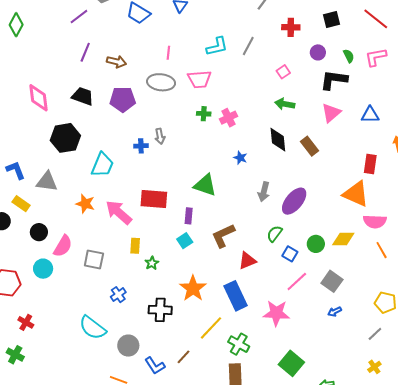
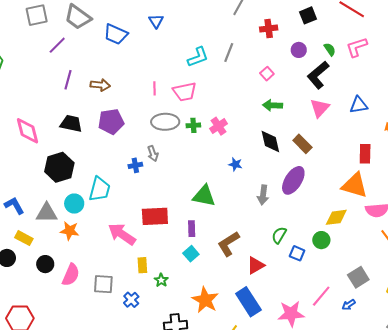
pink line: (168, 53) -> (154, 88), moved
black L-shape: (334, 80) -> (318, 75), turned -40
gray ellipse: (161, 82) -> (165, 122), moved
purple ellipse: (294, 201) -> (293, 180), moved
orange star: (85, 204) -> (70, 231), moved
yellow diamond: (343, 239) -> (336, 217), moved
cyan circle: (43, 269) -> (74, 204), moved
gray square: (332, 281) -> (358, 277), moved, turned 30
pink line: (297, 282) -> (321, 296), moved
blue cross: (118, 295) -> (131, 300), moved

